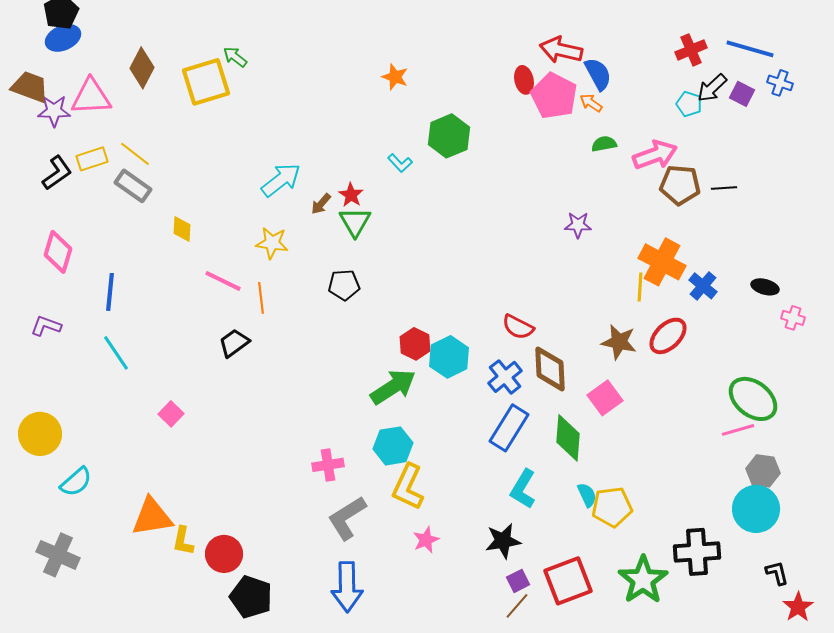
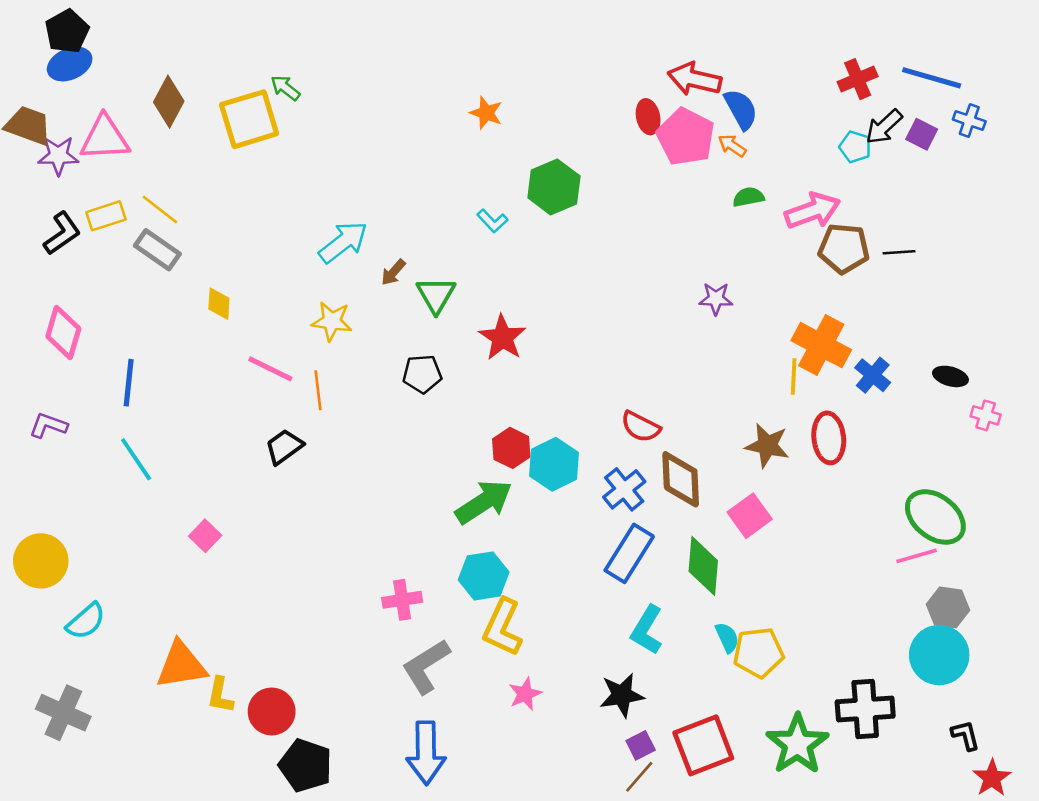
red star: (351, 195) -> (502, 338), moved, size x1.5
red ellipse: (668, 336) -> (829, 438), turned -51

